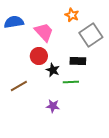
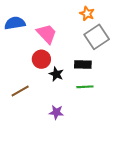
orange star: (72, 15) -> (87, 14), moved
green line: (71, 82) -> (85, 87), moved

